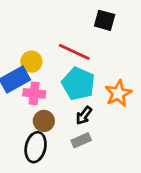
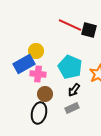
black square: (105, 20) -> (89, 30), moved
red line: (74, 52) -> (70, 25), moved

